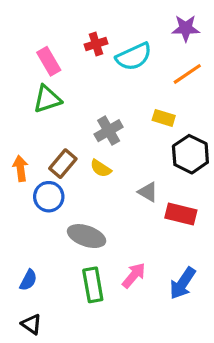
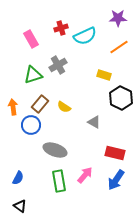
green triangle: (47, 99) -> (33, 75), moved
gray cross: (109, 131) -> (58, 65), moved
red rectangle: (181, 214) -> (115, 153), moved

